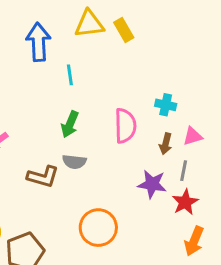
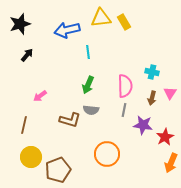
blue arrow: (38, 42) -> (67, 30), turned -100
pink triangle: (193, 136) -> (170, 93), turned -40
gray line: (184, 171) -> (124, 110), moved

